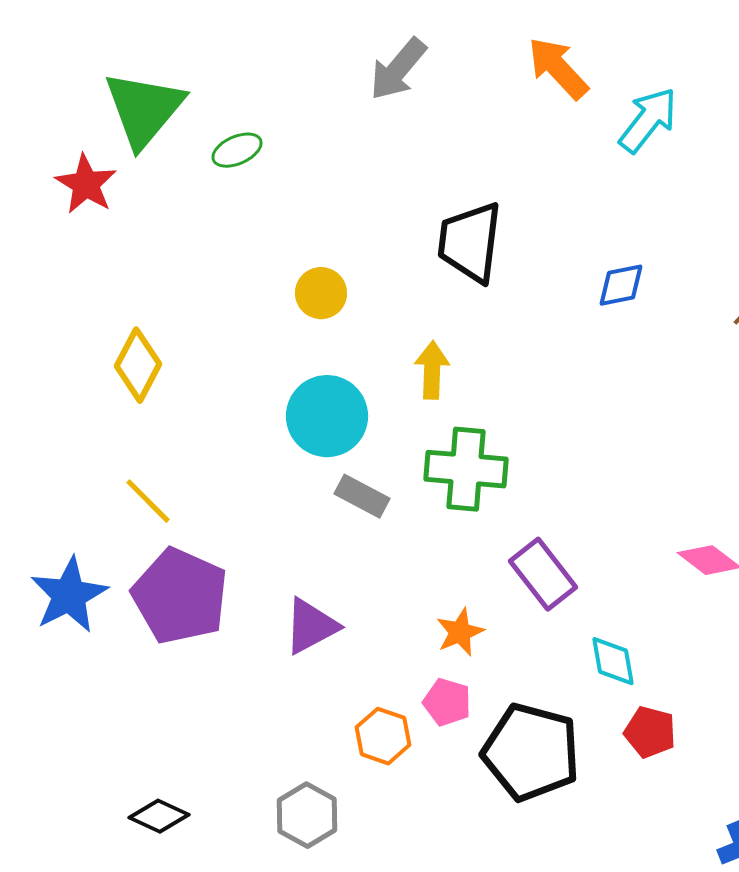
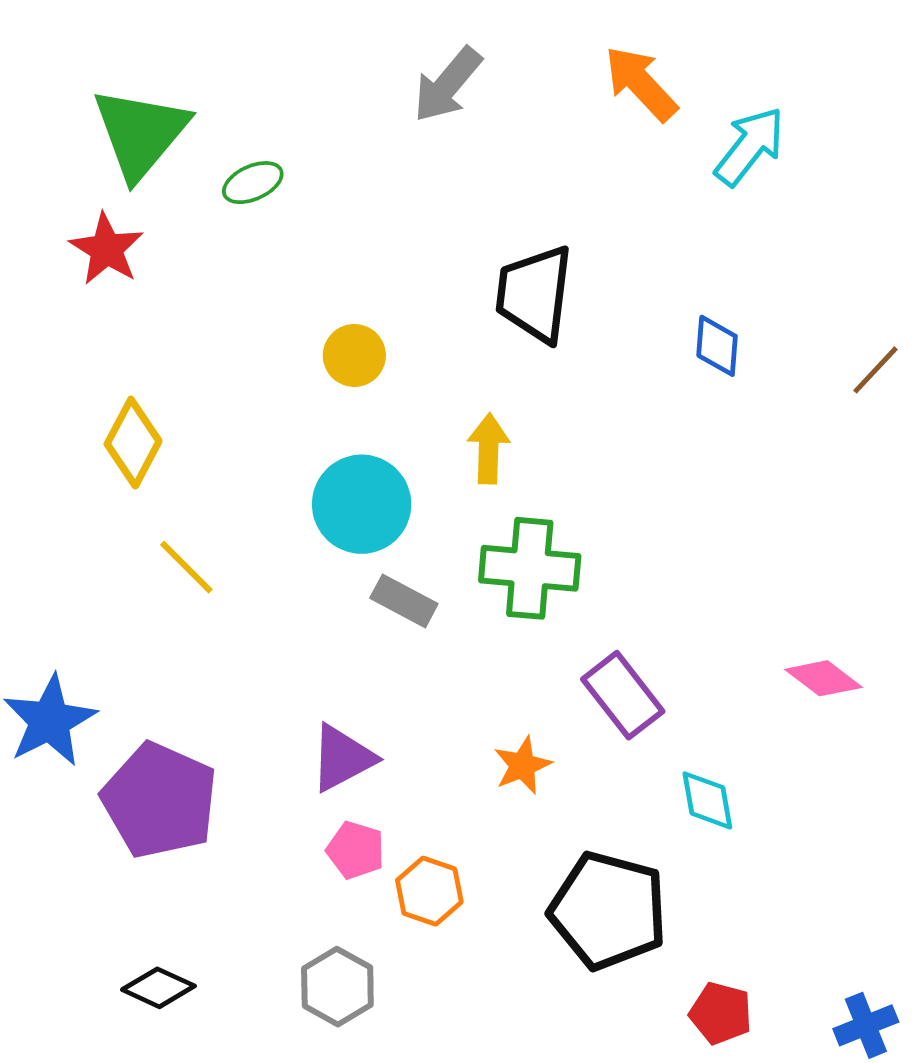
red star: (86, 184) -> (106, 249), moved
blue diamond: (621, 285) -> (717, 346), turned -74
yellow line: (148, 501) -> (186, 567), moved
purple pentagon: (180, 596) -> (160, 800), moved
pink pentagon: (447, 702) -> (356, 850), moved
red pentagon: (650, 732) -> (721, 1013), moved

